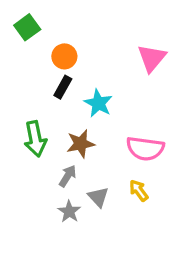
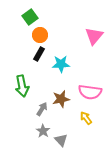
green square: (27, 27) -> (30, 17), moved
cyan star: (98, 103) -> (61, 64), turned -30
brown star: (81, 144) -> (61, 99), moved
gray triangle: (98, 197) -> (61, 140), moved

